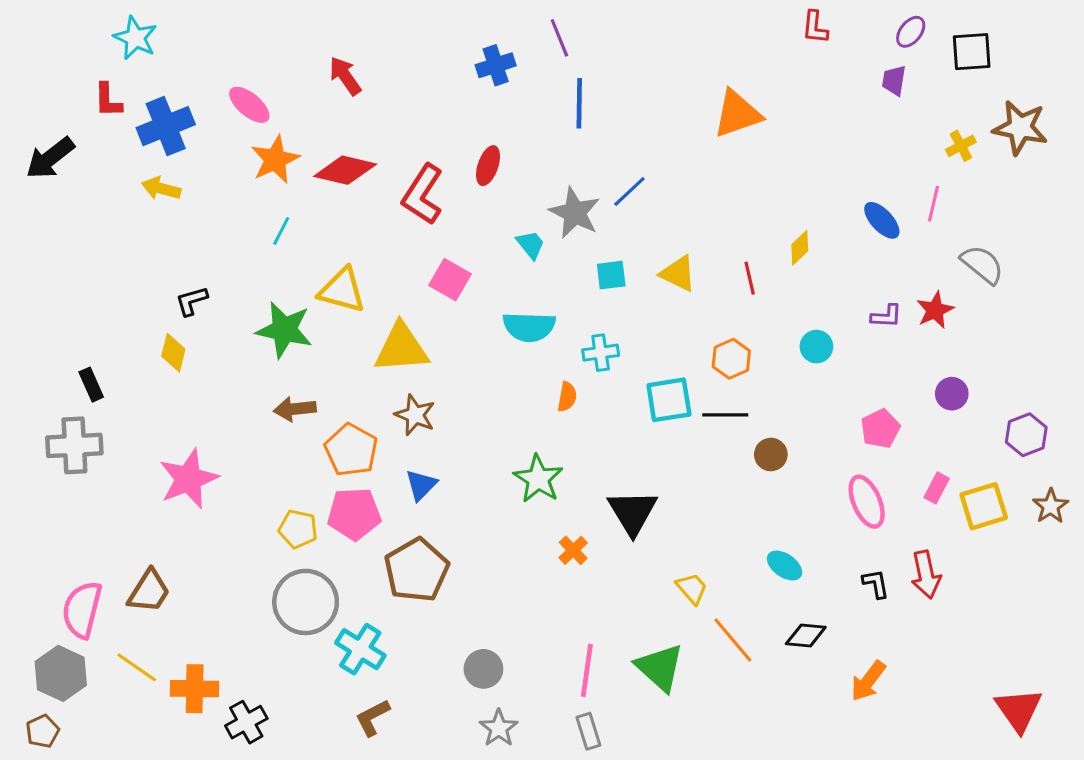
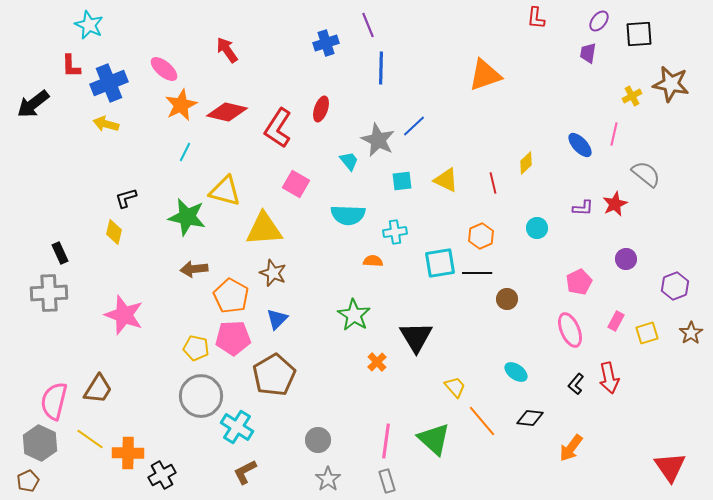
orange semicircle: (567, 397) -> (373, 261), turned -96
pink star: (188, 479) -> (124, 315), turned -30
yellow square: (984, 506) -> (647, 333), size x0.7
black L-shape: (876, 584) -> (576, 384), turned -130

